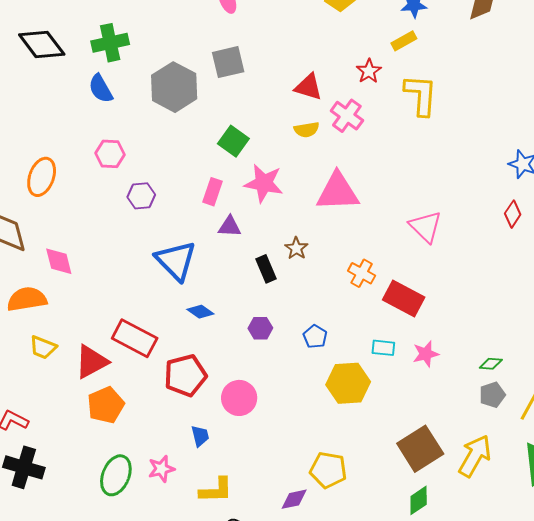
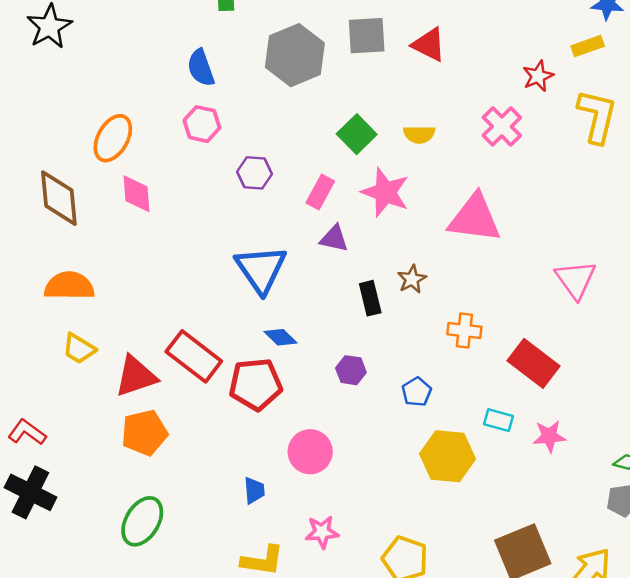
red triangle: (308, 87) -> (429, 45), moved
blue semicircle: (101, 89) -> (201, 68), moved
yellow semicircle: (307, 130) -> (419, 134), moved
purple hexagon: (141, 196) -> (254, 173), moved
pink diamond: (59, 261) -> (136, 194), moved
orange cross: (362, 273) -> (464, 330), moved, turned -32
red pentagon: (185, 375) -> (256, 384), moved
pink star: (161, 469) -> (322, 532), moved

